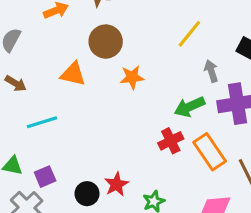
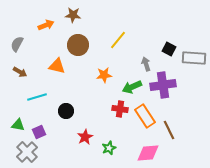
yellow line: (189, 34) -> (118, 40), moved
orange star: (132, 77) -> (104, 75), moved
red cross: (171, 141) -> (120, 109), turned 35
black circle: (87, 194) -> (66, 111), moved

